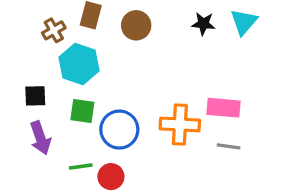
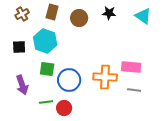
cyan triangle: (244, 22) -> (143, 16), turned -36
black star: (203, 24) -> (109, 13), moved
brown cross: (54, 30) -> (22, 14), moved
black square: (35, 96) -> (19, 47), moved

